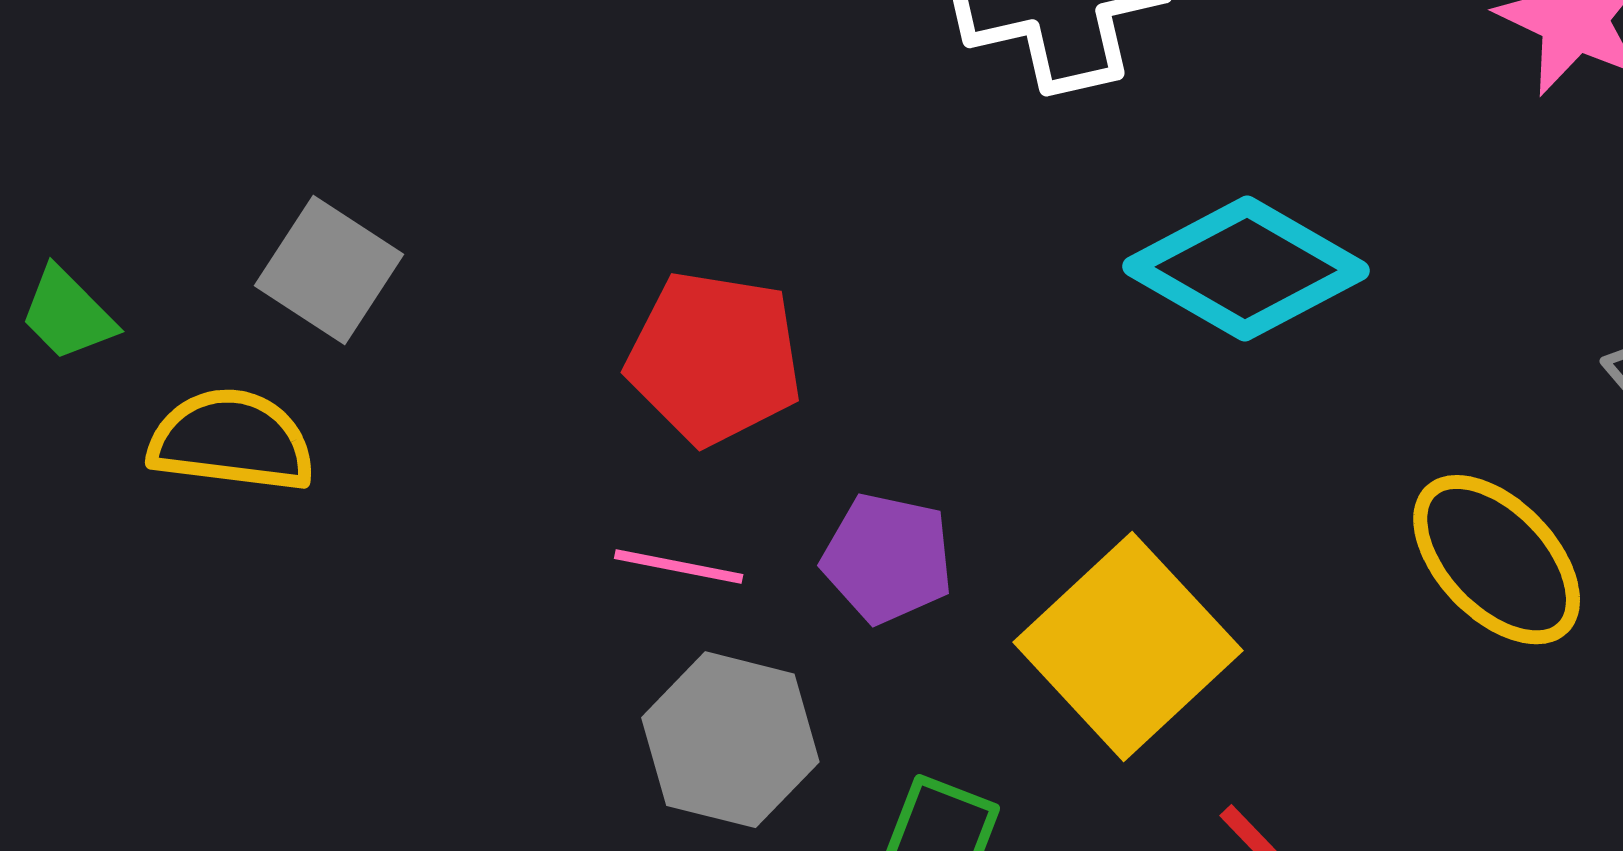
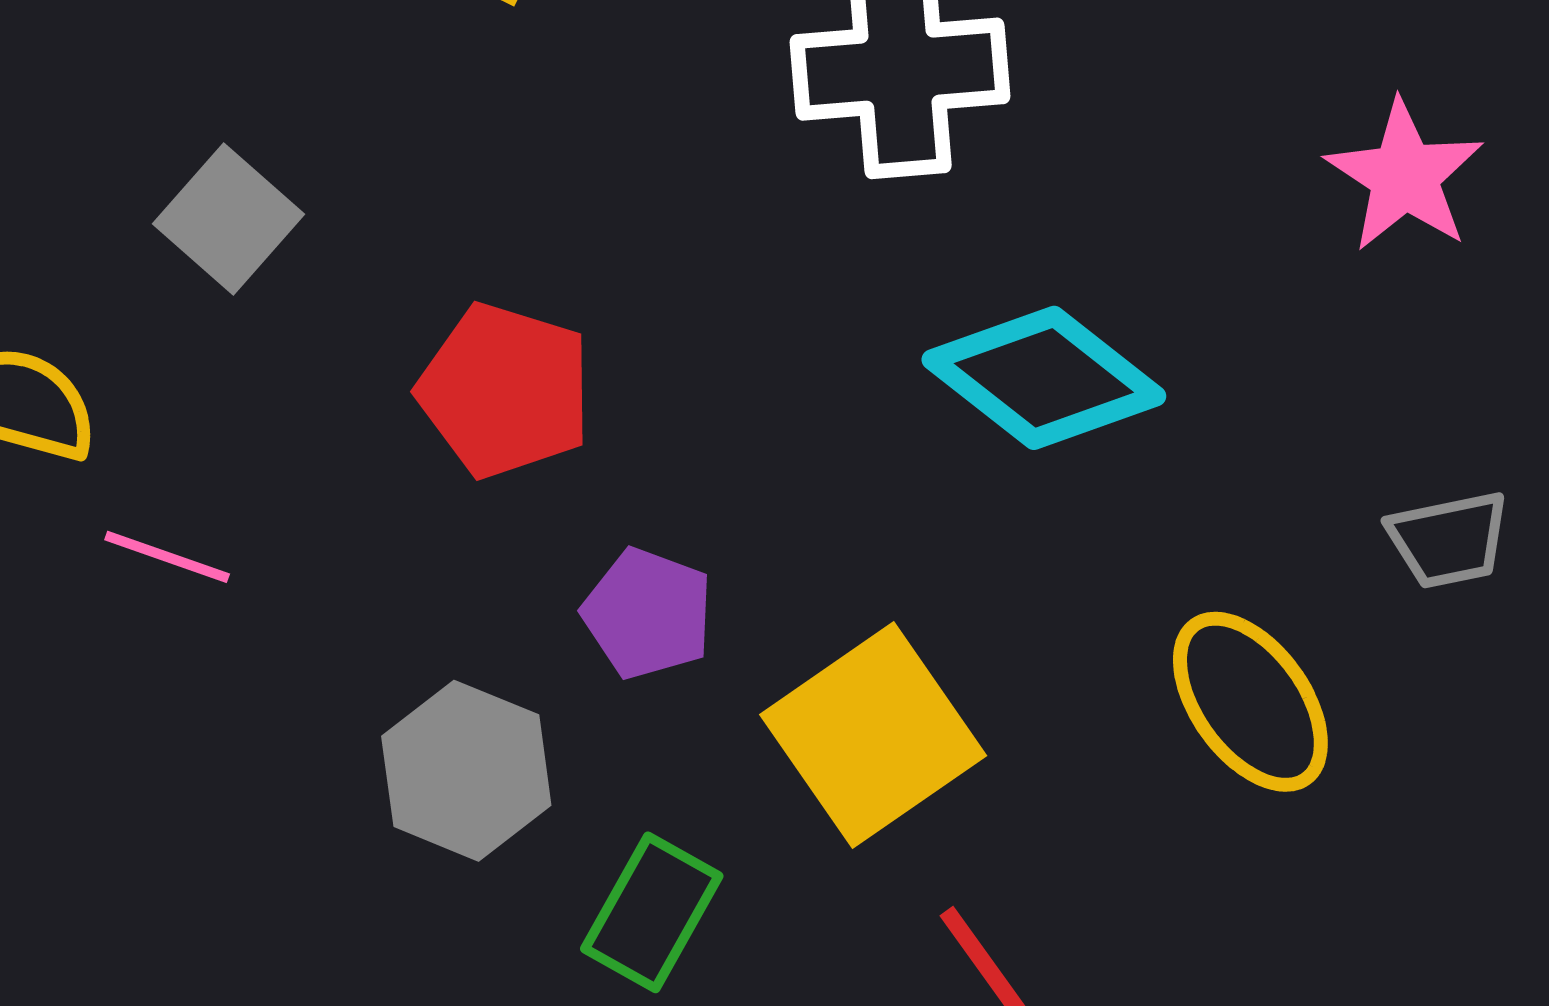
gray square: (329, 270) -> (228, 219), moved
pink line: (679, 566) -> (167, 557), moved

